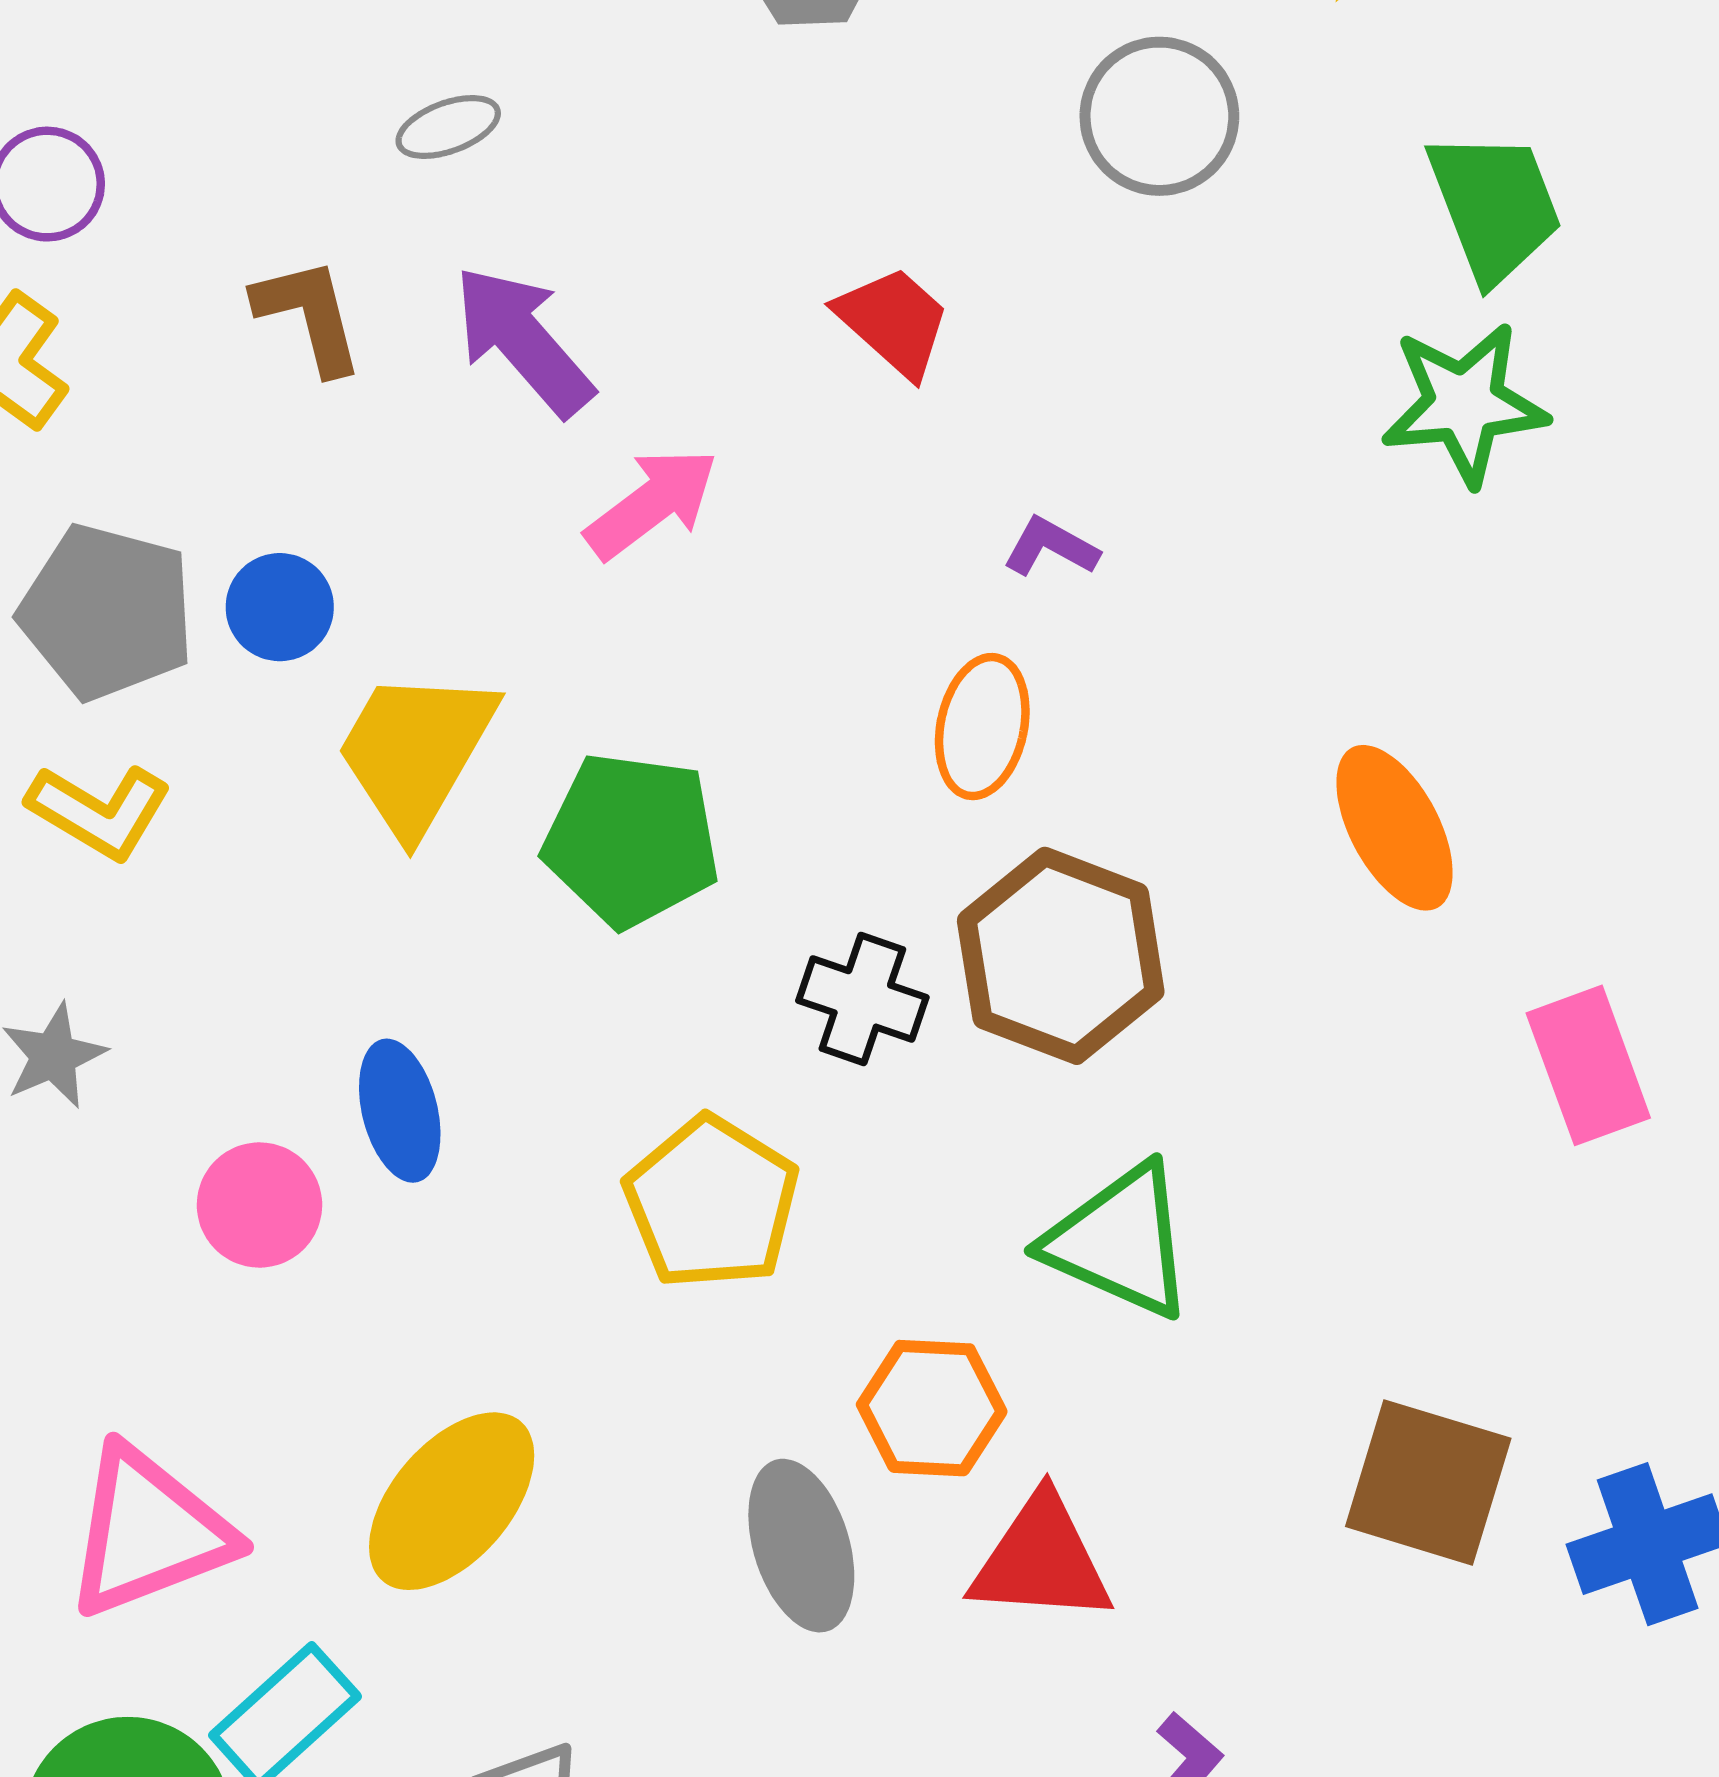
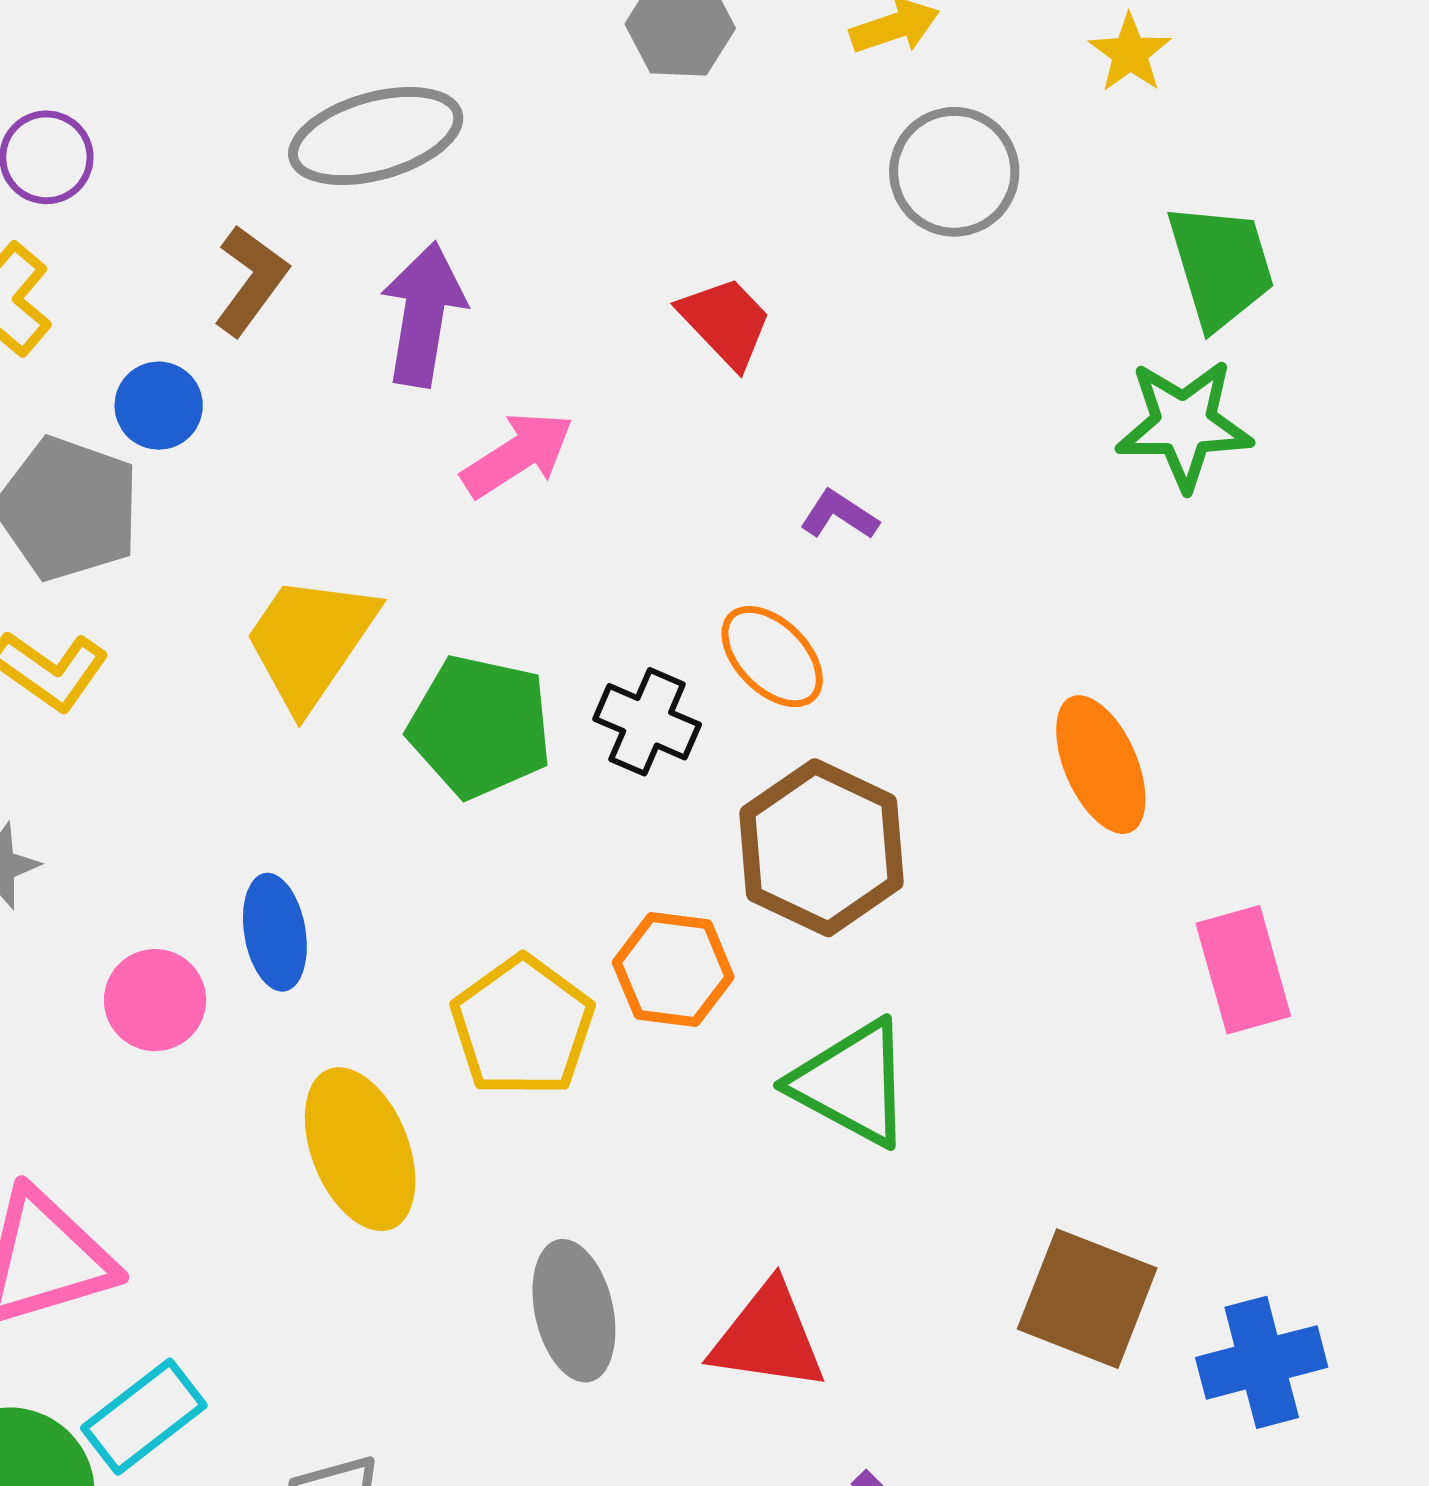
gray ellipse: (448, 127) -> (376, 136), size x2.0
brown L-shape: (309, 315) -> (251, 280), turned 46
purple arrow: (523, 341) -> (423, 314), turned 46
blue circle: (280, 607) -> (159, 406), moved
orange ellipse: (982, 727) -> (772, 657), turned -61
black cross: (862, 999) -> (647, 722), moved
orange hexagon: (932, 1408) -> (673, 970), moved
yellow ellipse: (452, 1501) -> (360, 1149), moved, turned -67

